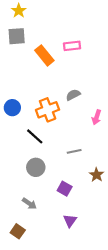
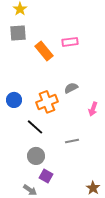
brown star: (97, 175) -> (93, 188), moved
purple square: (65, 189) -> (46, 176), moved

